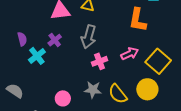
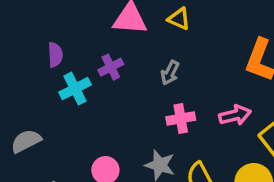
gray arrow: (89, 37) -> (170, 73), size x0.6
gray semicircle: (15, 91) -> (26, 141), turned -72

